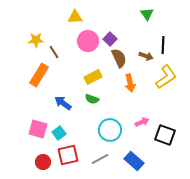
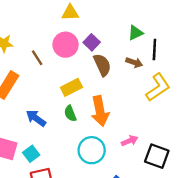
green triangle: (147, 14) -> (135, 33), moved, turned 40
yellow triangle: (75, 17) -> (70, 13), moved
brown line: (54, 52) -> (37, 58), moved
orange arrow: (130, 83) -> (100, 111), moved, size x1.4
green semicircle: (92, 99) -> (70, 113), turned 48

